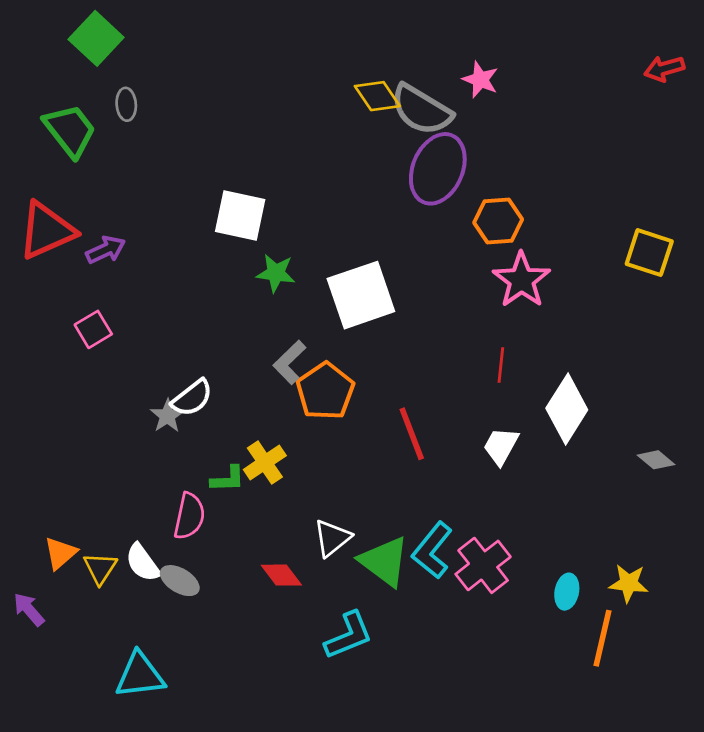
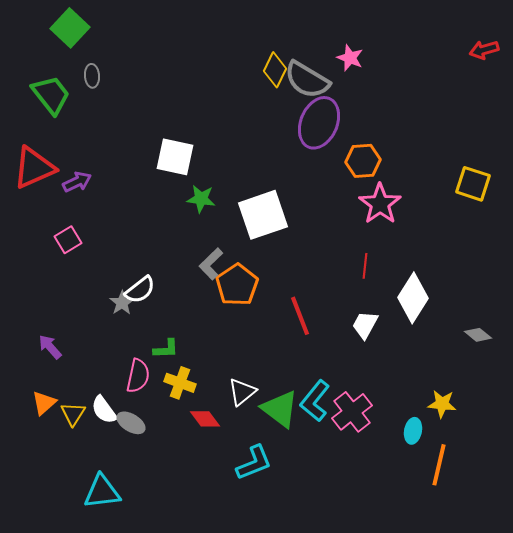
yellow diamond: (377, 96) -> (275, 70), turned 60
yellow cross: (265, 463) -> (180, 383), moved, turned -36
yellow star: (629, 583) -> (442, 404), moved
purple arrow: (29, 609) -> (50, 347), moved

